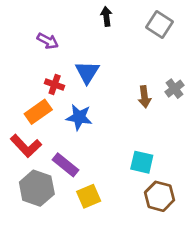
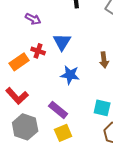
orange rectangle: (38, 112) -> (19, 62), moved
blue star: (79, 117) -> (70, 75), moved
purple rectangle: (65, 165) -> (58, 110), moved

